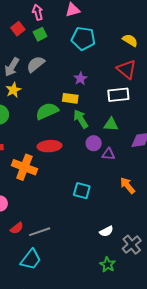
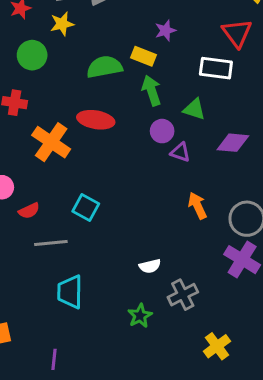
cyan square: (82, 191) -> (86, 208), moved
red semicircle: (17, 228) -> (29, 211), moved
cyan trapezoid: (31, 259) -> (70, 292), moved, turned 130

